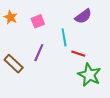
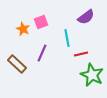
orange star: (11, 17) -> (23, 29), moved
red line: (78, 54) -> (81, 54), turned -32

